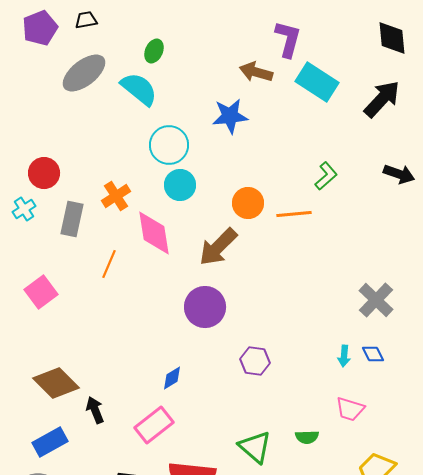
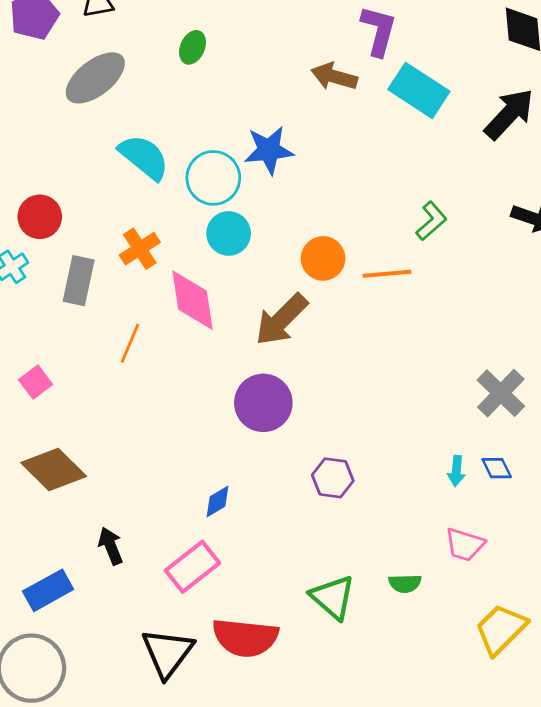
cyan semicircle: (139, 89) -> (144, 157), moved
blue star: (230, 116) -> (269, 150), moved
pink square: (41, 292) -> (36, 382), size x0.7
brown diamond: (56, 383) -> (54, 470), moved

